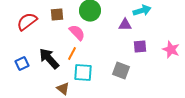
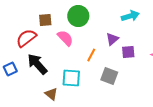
red semicircle: (27, 22) -> (26, 38), moved
purple triangle: (125, 25) -> (112, 39), moved, turned -40
orange line: (72, 54) -> (91, 55), moved

